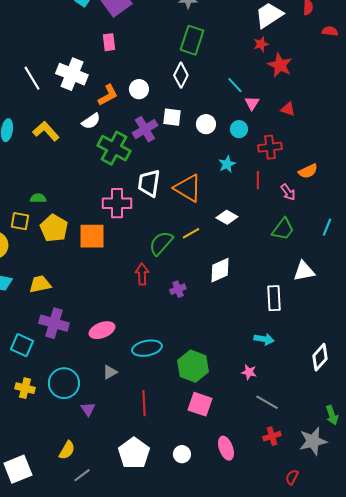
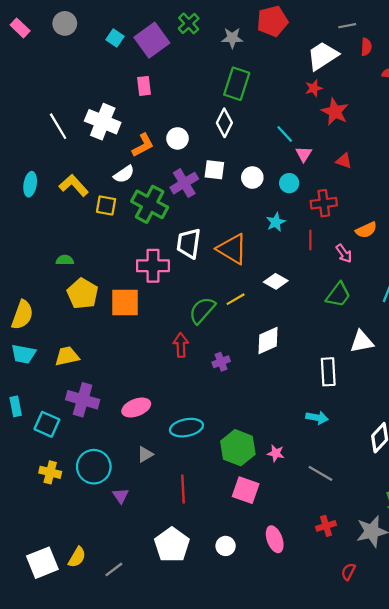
yellow square: (20, 221) -> (106, 205), moved
pink star: (249, 372) -> (276, 453), moved
gray line: (267, 402) -> (320, 473), moved
yellow semicircle: (67, 450) -> (77, 557), moved

